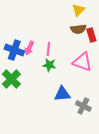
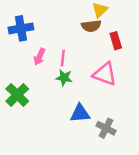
brown semicircle: (78, 29) -> (91, 26), moved
blue cross: (14, 50) -> (21, 28), moved, turned -30

